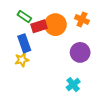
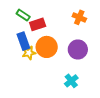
orange circle: (55, 25) -> (47, 47), moved
yellow star: (22, 60) -> (29, 53), moved

